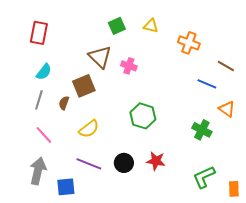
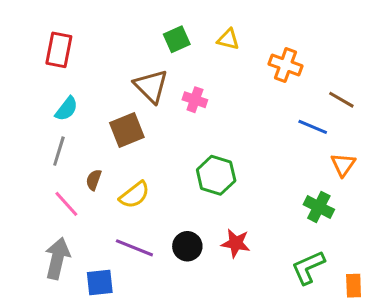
brown semicircle: (64, 103) -> (94, 180), moved
orange triangle: (227, 109) -> (343, 165), turned 30
green cross: (202, 130) -> (319, 207), moved

